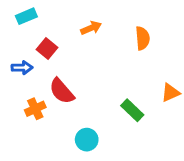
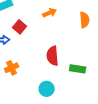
red semicircle: (62, 91) -> (53, 56), moved, turned 36
green rectangle: (132, 110) -> (78, 69), turned -35

